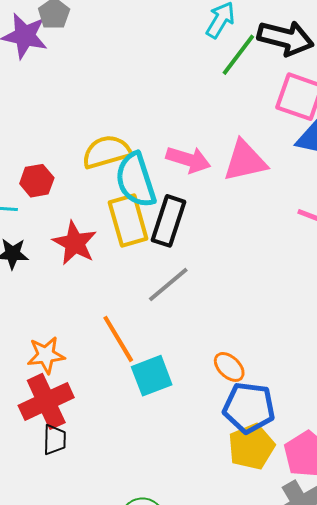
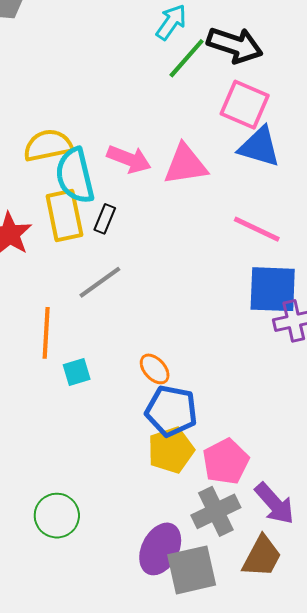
black rectangle: (169, 221) -> (105, 219), size x0.6
orange line: (118, 339) -> (46, 333), turned 30
cyan square: (152, 376) -> (77, 372), size x0.7

